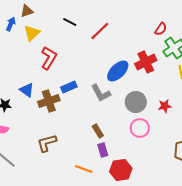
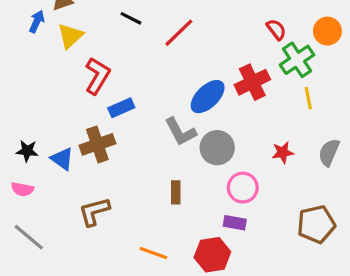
red semicircle: (161, 29) -> (276, 29), turned -72
blue rectangle: (69, 87) -> (121, 108), moved
blue triangle: (27, 90) -> (62, 159), moved
gray circle: (136, 102) -> (217, 148), moved
brown rectangle: (98, 131) -> (176, 192), turned 32
purple rectangle: (103, 150) -> (235, 223), moved, turned -64

